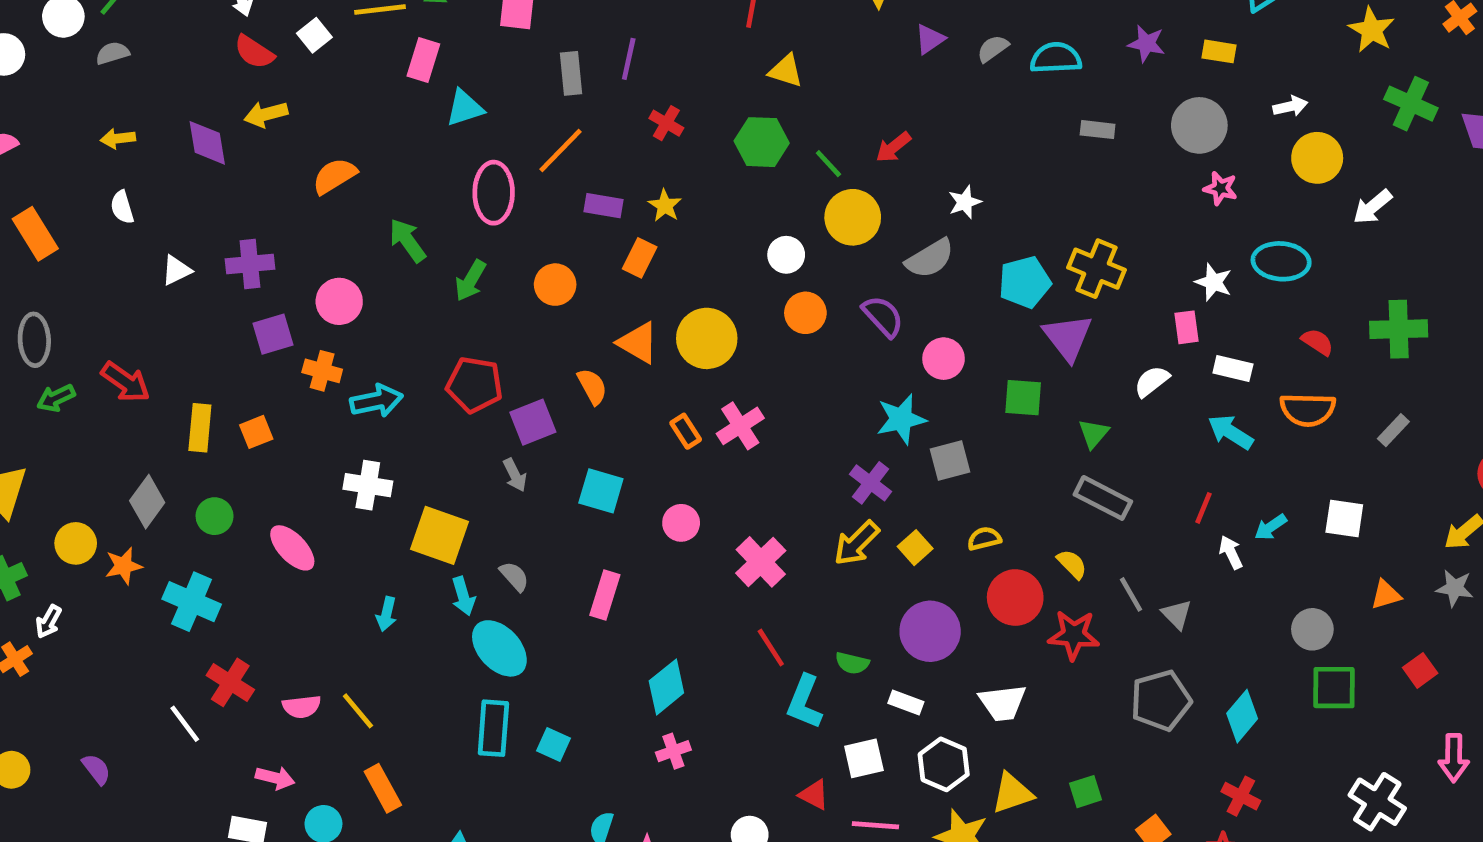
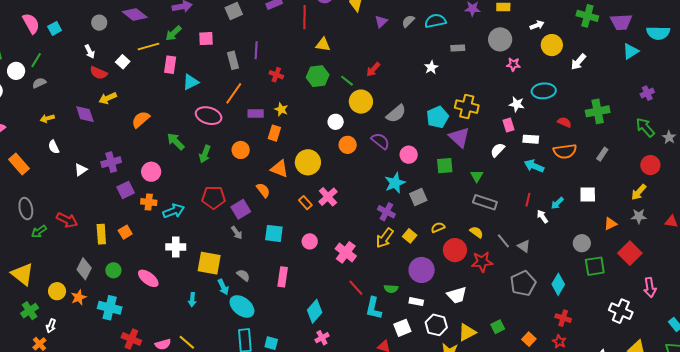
pink ellipse: (494, 193) -> (209, 116), turned -65
white star: (965, 202) -> (431, 67), moved
red square: (1420, 670) -> (630, 253), size x1.6

